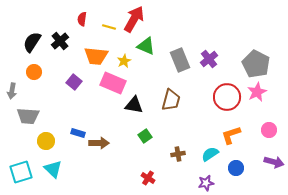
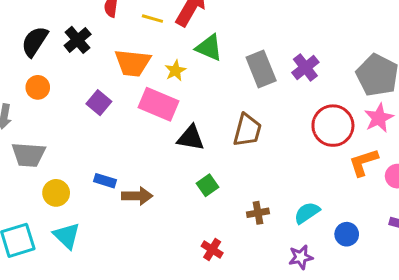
orange L-shape: (231, 135) -> (364, 162), moved

